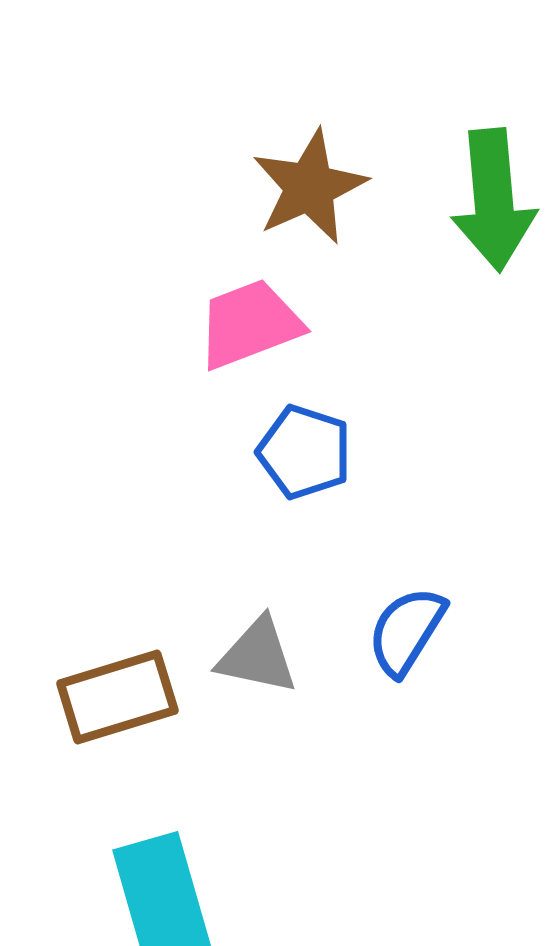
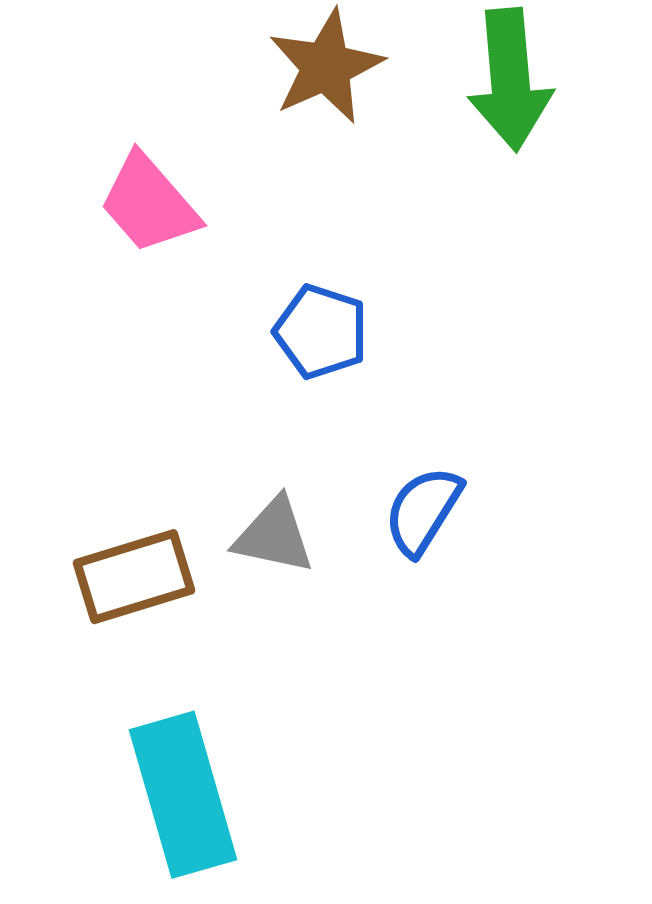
pink trapezoid: (249, 324) -> (149, 204), moved, turned -110

